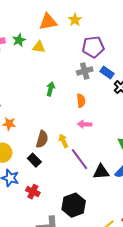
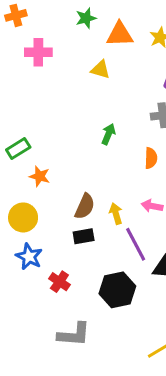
green star: (19, 40) -> (86, 18), moved
pink arrow: (85, 124) -> (152, 206), moved
black rectangle: (34, 160) -> (84, 236), moved, turned -64
black hexagon: (74, 205) -> (117, 290), moved

